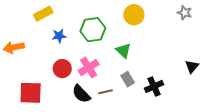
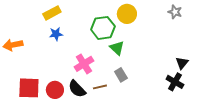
yellow rectangle: (43, 14) -> (52, 13), moved
green hexagon: (93, 30) -> (103, 28), moved
red circle: (62, 69) -> (55, 90), moved
black cross: (154, 86) -> (175, 82), moved, turned -36

